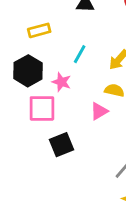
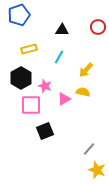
cyan line: (80, 54) -> (59, 57), moved
pink triangle: (99, 111) -> (64, 99), moved

